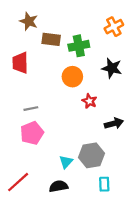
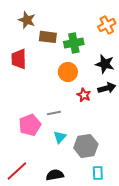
gray line: (31, 109) -> (54, 113), moved
black arrow: (114, 123) -> (107, 88), moved
cyan triangle: (66, 162) -> (60, 137), moved

